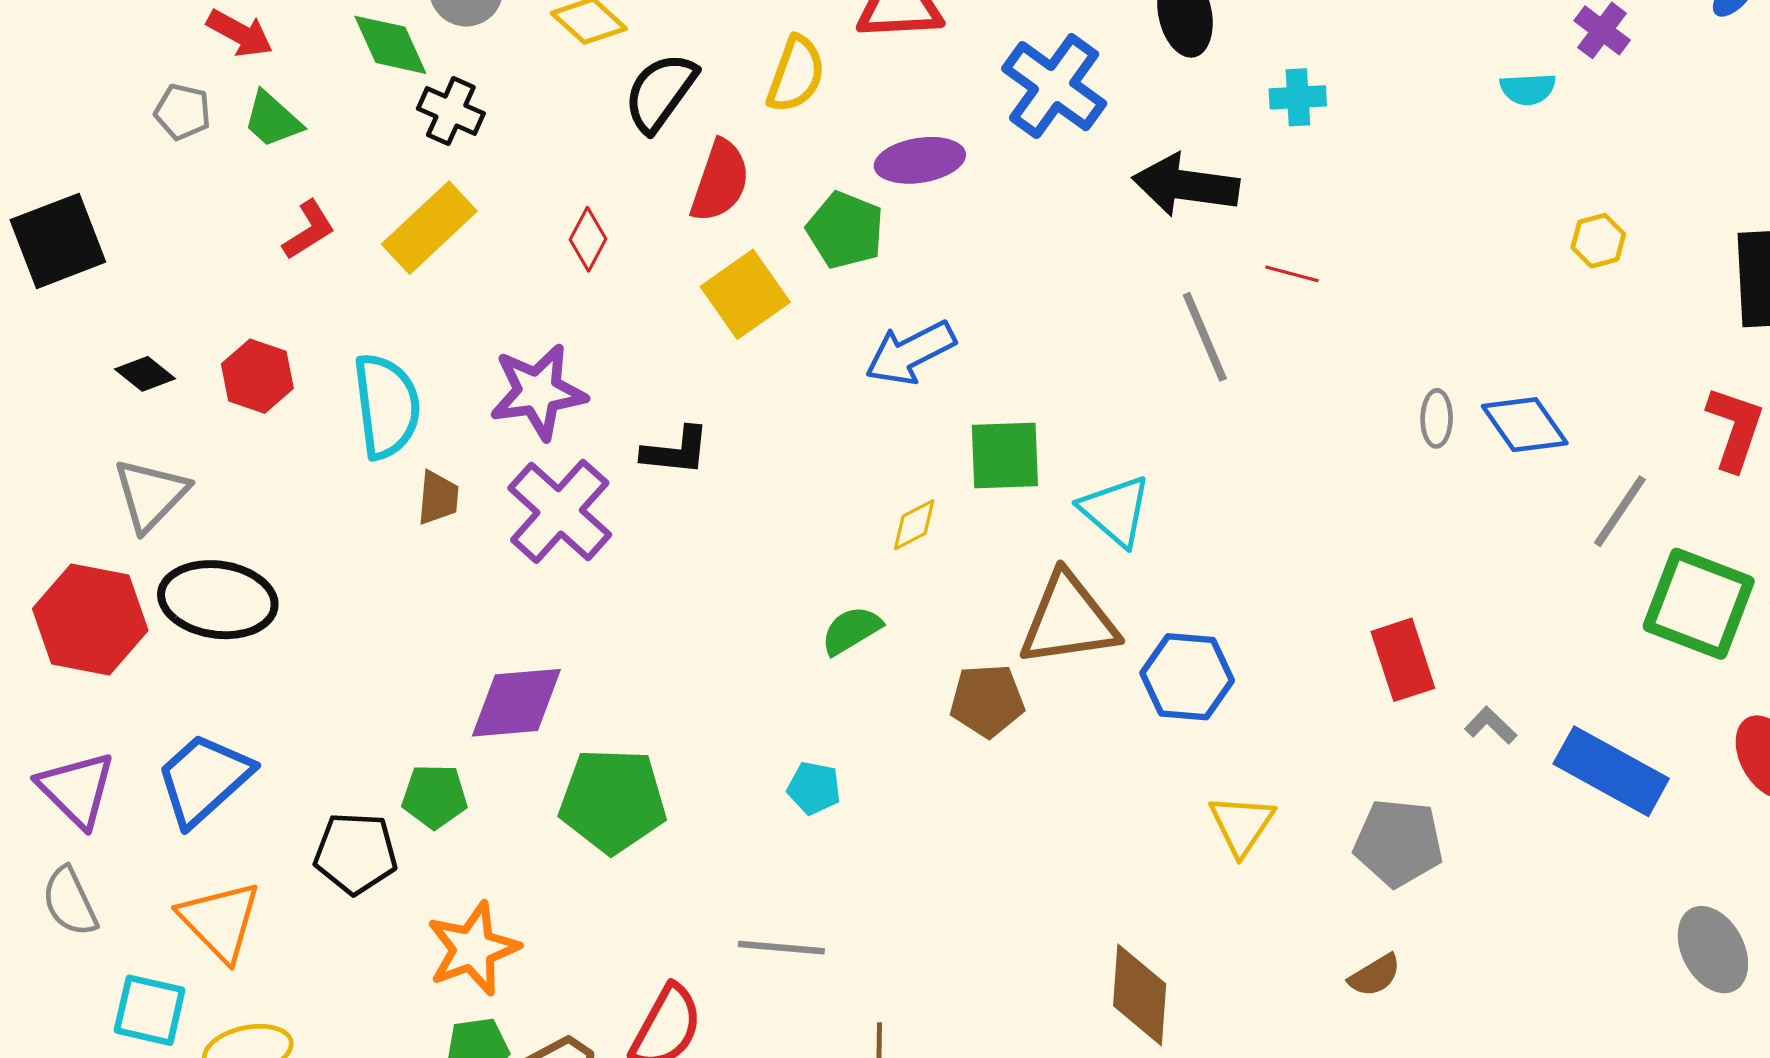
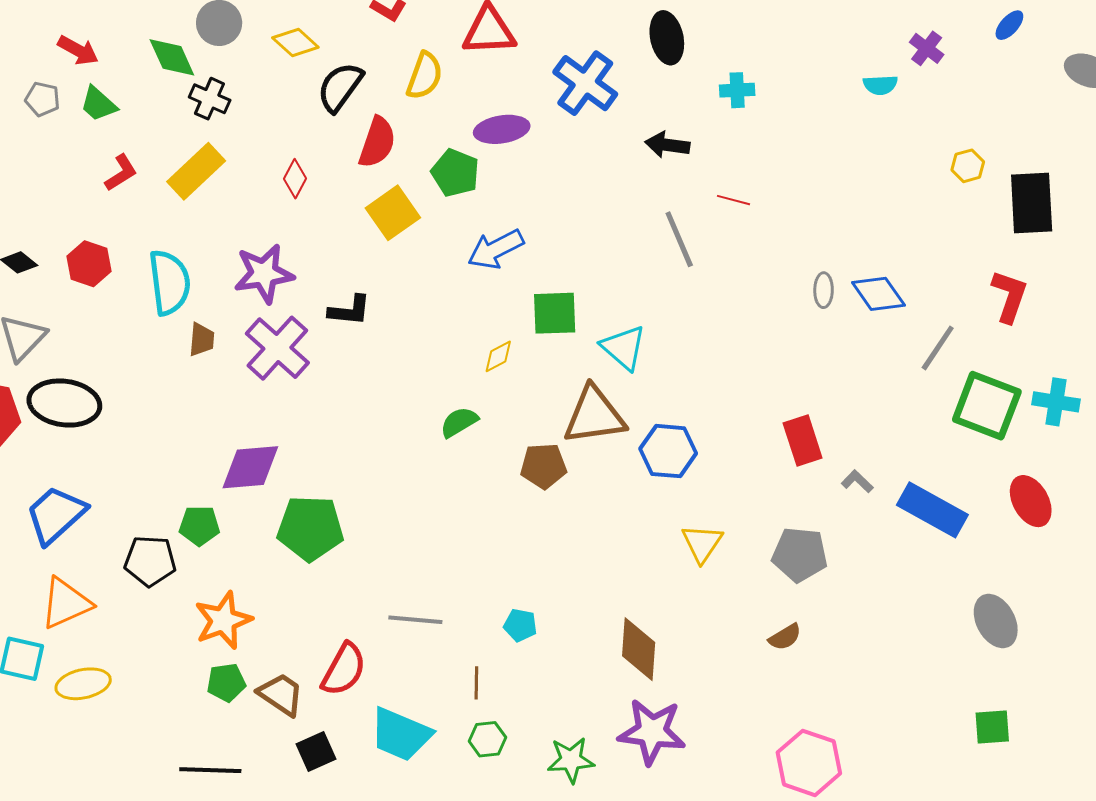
black arrow: (1186, 185) -> (667, 145), size x0.7
yellow hexagon: (1598, 241) -> (968, 166), moved
cyan pentagon: (814, 788) -> (520, 625), moved
orange triangle: (220, 921) -> (66, 603), turned 50

